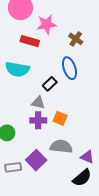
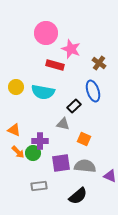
pink star: (47, 24) -> (71, 49), turned 30
purple cross: (38, 120) -> (40, 141), moved
purple square: (36, 160) -> (61, 163), moved, turned 36
black semicircle: (82, 178) -> (78, 196), moved

